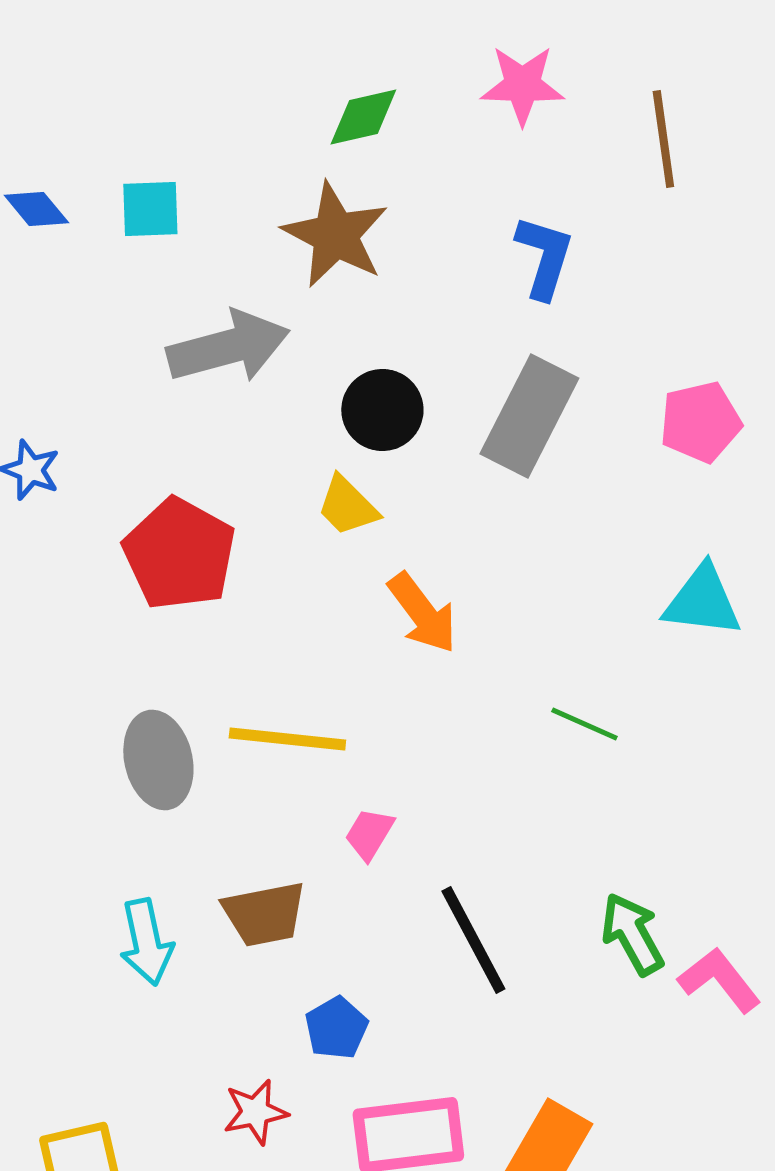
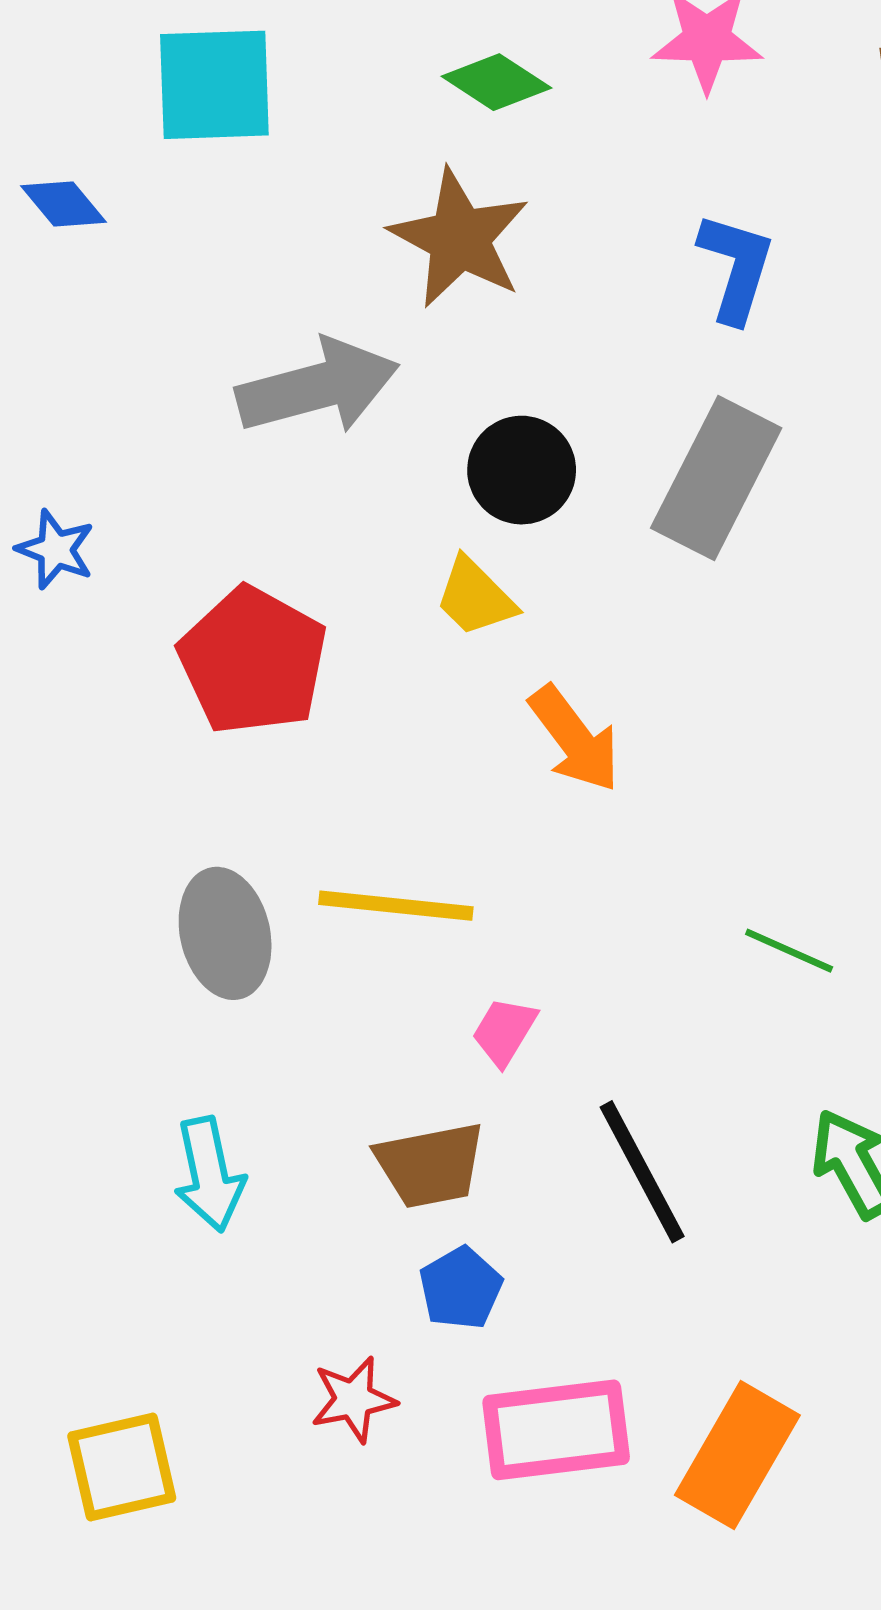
green diamond: (363, 117) -> (496, 82), turned 46
cyan square: (150, 209) -> (214, 85), moved, size x1.5
green line: (584, 724) -> (789, 951), moved
brown trapezoid: (264, 914) -> (430, 1165), moved

